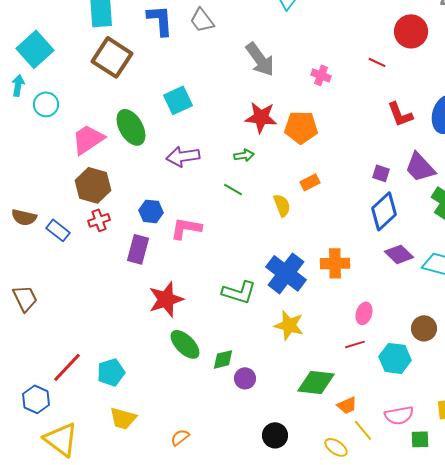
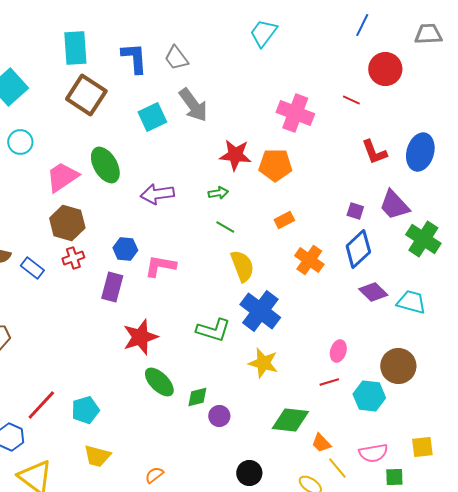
gray arrow: (260, 59) -> (193, 105), moved
pink cross: (321, 75) -> (295, 113), size x1.8
cyan square: (178, 100) -> (152, 117), moved
green line: (233, 189) -> (225, 227), moved
yellow semicircle: (282, 205) -> (242, 266), moved, size x1.4
orange cross: (335, 263) -> (309, 260), moved, turned 36
brown circle: (424, 328) -> (398, 366), size x1.4
orange trapezoid: (347, 405) -> (321, 443), turned 70

